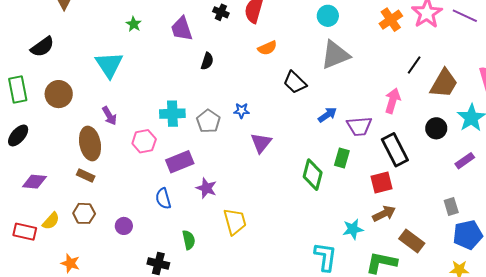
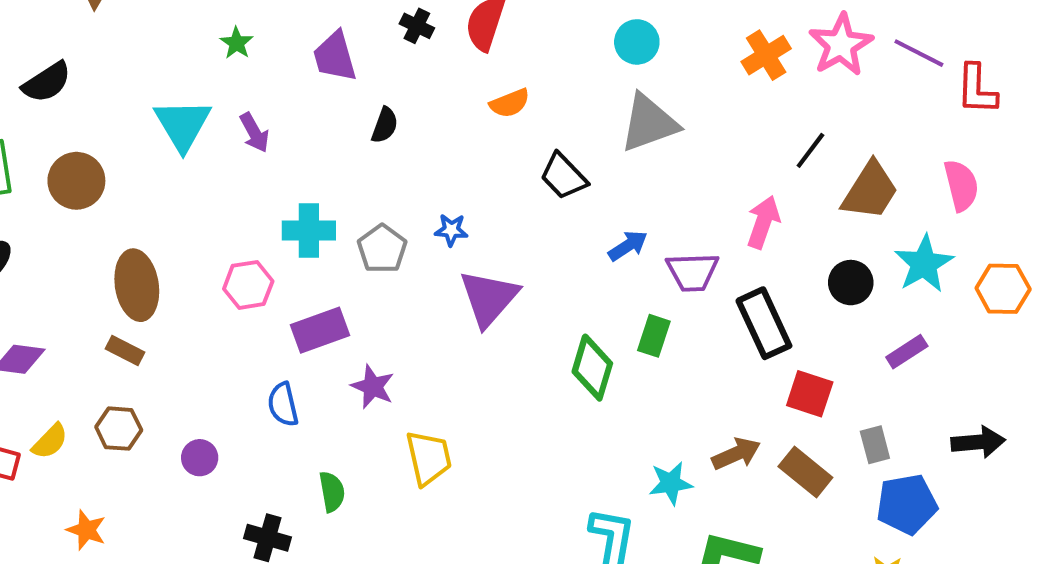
purple arrow: (109, 116) -> (254, 133), moved
purple triangle: (261, 143) -> (489, 298), size x1.4
red square: (381, 183) -> (810, 394), moved, turned 30
brown rectangle: (412, 241) -> (805, 472), moved

